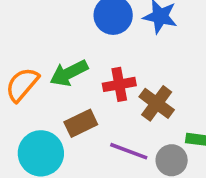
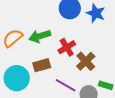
red cross: (119, 84) -> (67, 47), turned -30

